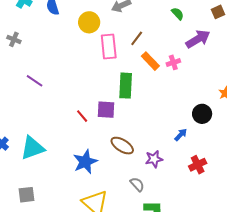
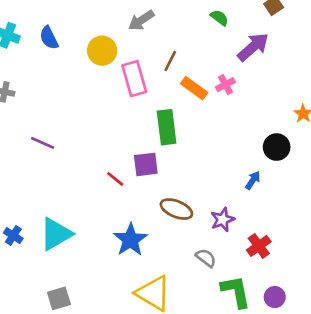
red cross: (198, 165) -> (259, 246), moved

